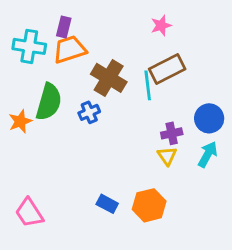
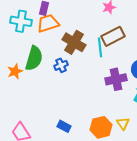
purple cross: (172, 133) -> (116, 79), size x1.5
yellow triangle: (167, 156) -> (123, 123), moved
blue rectangle: (107, 204) -> (64, 126), moved

